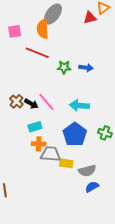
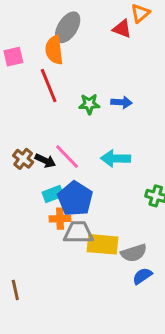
red triangle: (90, 18) -> (122, 29), turned 40
red line: (37, 53) -> (49, 86), turned 50
blue pentagon: (75, 134) -> (75, 199), moved
yellow rectangle: (66, 163) -> (102, 244), size x1.5

